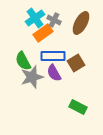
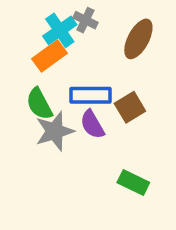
gray cross: (54, 20) -> (85, 20), moved
orange rectangle: (43, 33) -> (50, 56), moved

